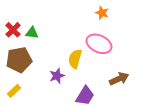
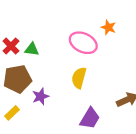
pink ellipse: (99, 44) -> (83, 43), moved
purple star: (57, 76) -> (41, 96), moved

